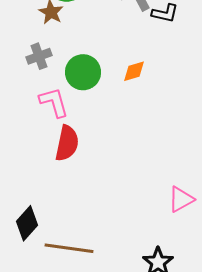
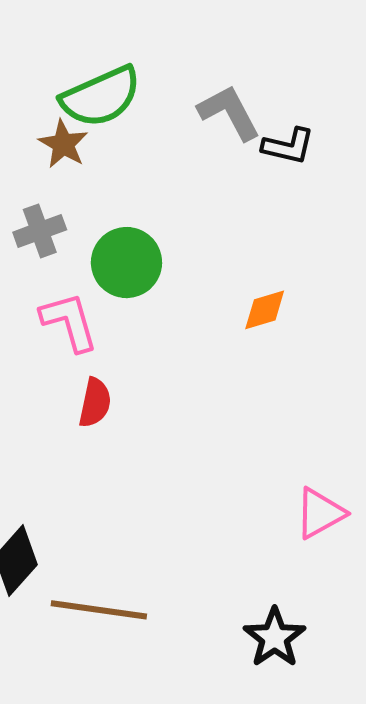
orange diamond: (134, 71) -> (265, 310), moved
red semicircle: (67, 143) -> (95, 403), size x0.7

